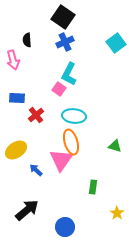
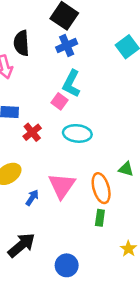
black semicircle: (27, 40) -> (21, 43), size x1.5
orange ellipse: (71, 142) -> (101, 188), moved
blue arrow: (36, 170) -> (32, 198), turned 80

